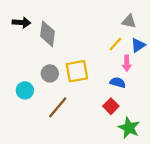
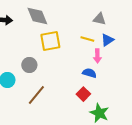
gray diamond: (48, 34) -> (37, 16), moved, turned -30
yellow line: (115, 44) -> (87, 39), turned 64
yellow square: (77, 71) -> (50, 41), moved

